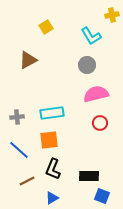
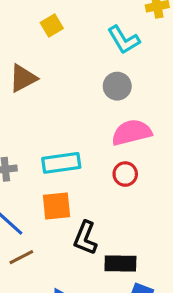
red circle: (100, 123) -> (125, 174), moved
black L-shape: (53, 169) -> (85, 238), moved
brown line: (27, 181) -> (21, 257), moved

